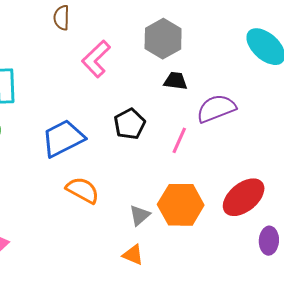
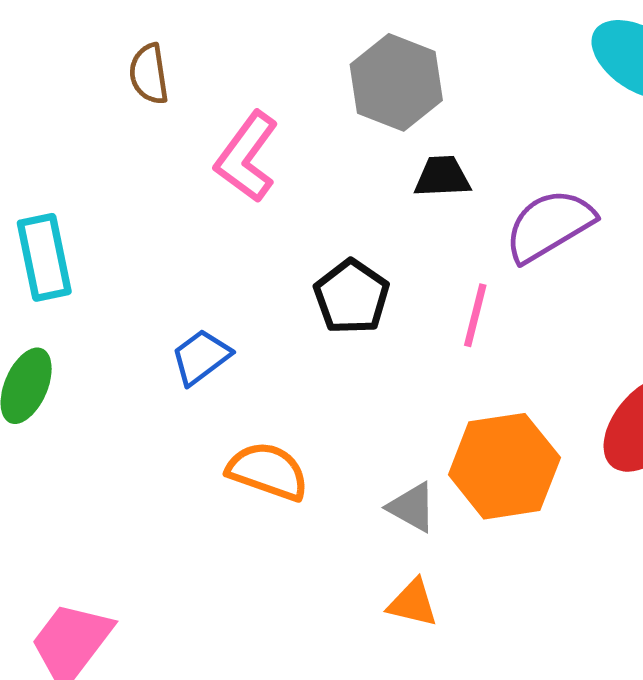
blue trapezoid: (63, 138) -> (201, 357), size x0.6
gray triangle: (140, 215) -> (412, 507), turned -40

